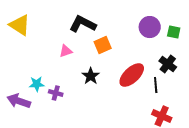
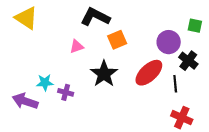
purple circle: (150, 27) -> (169, 42), moved
black star: (91, 76) -> (104, 74), size x1.4

